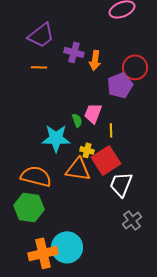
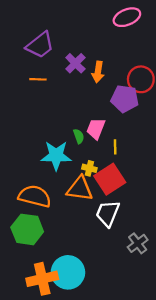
purple cross: (74, 52) -> (75, 63), turned 30
purple pentagon: (120, 85) -> (125, 99), turned 30
white trapezoid: (121, 184) -> (108, 213), moved

